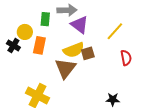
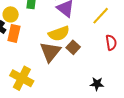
orange rectangle: (39, 45) -> (14, 33), moved
brown square: (88, 53) -> (73, 47), moved, turned -32

